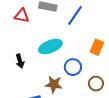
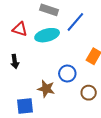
red triangle: (22, 16) -> (20, 29), moved
cyan ellipse: (50, 47) -> (47, 35), moved

